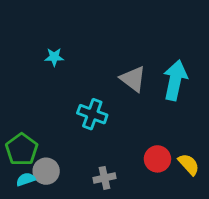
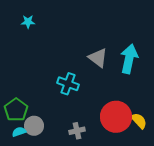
cyan star: (54, 57) -> (28, 22), moved
red circle: (157, 159) -> (116, 117), size x1.6

